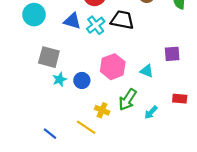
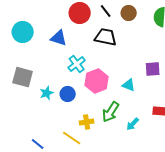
cyan cross: (96, 25) -> (77, 64), moved
gray square: (49, 57) -> (23, 77), moved
yellow cross: (102, 110) -> (87, 122), turned -32

